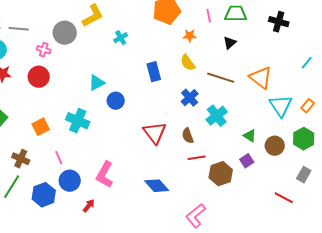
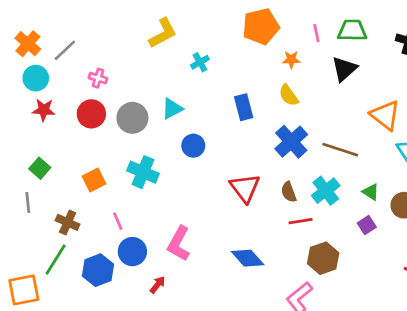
gray line: (19, 29) -> (65, 50), turned -48
gray circle: (65, 33) -> (132, 118), moved
black triangle: (230, 43) -> (344, 69), size x1.5
brown line: (221, 78) -> (340, 150), moved
cyan triangle: (97, 83) -> (172, 109), moved
blue cross: (190, 98) -> (291, 142), size x1.4
cyan cross: (217, 116) -> (326, 191), moved
brown hexagon: (221, 174) -> (323, 258), moved

